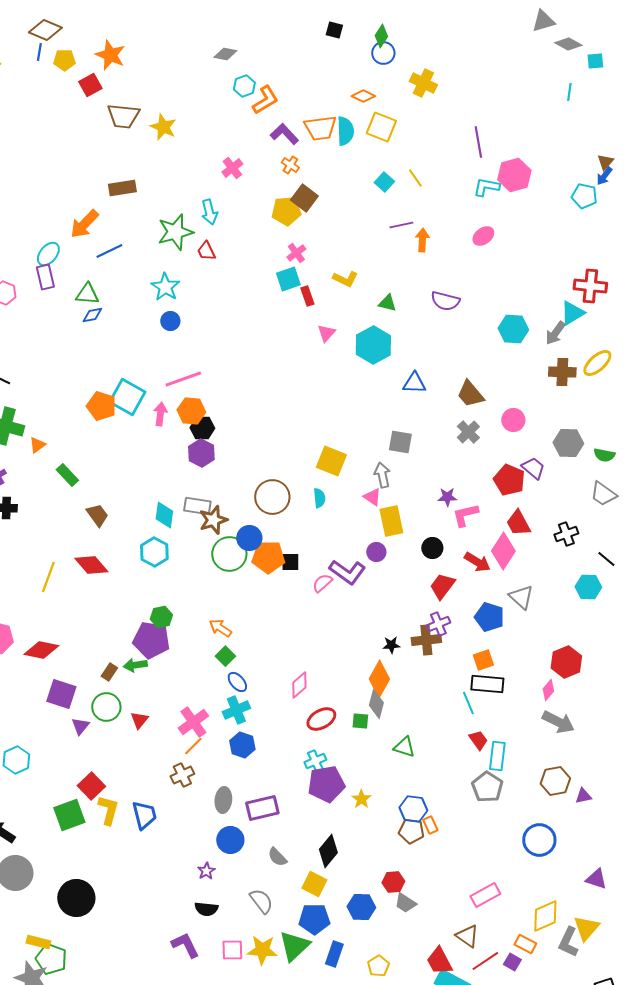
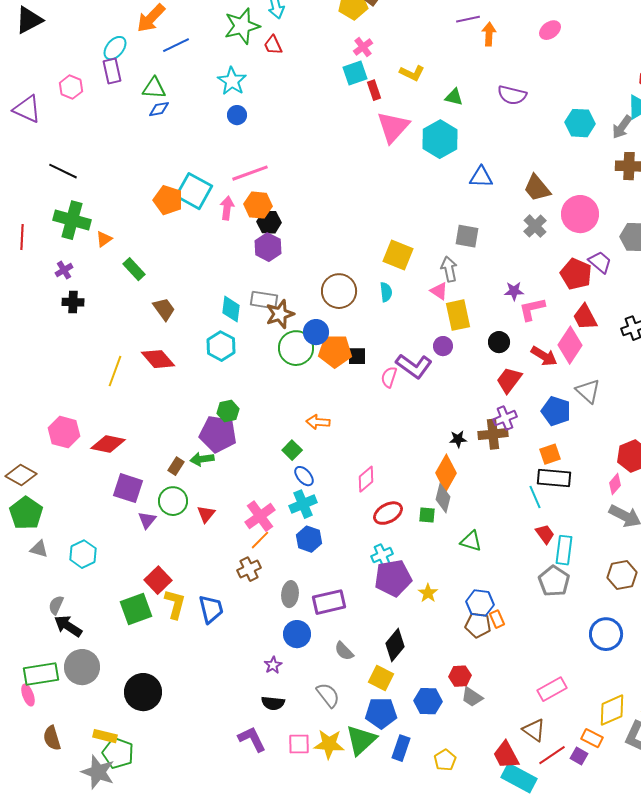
pink triangle: (326, 333) -> (393, 127), size x1.8
pink circle: (513, 420) -> (580, 214), size x1.6
pink semicircle: (322, 583) -> (389, 377), turned -30
orange arrow: (220, 628) -> (318, 422), moved, turned -30

